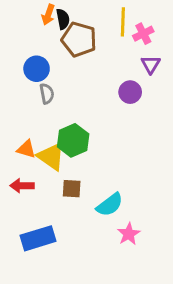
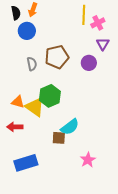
black semicircle: (63, 19) -> (16, 13), moved
brown pentagon: (79, 39) -> (57, 57), moved, turned -30
blue circle: (37, 69) -> (27, 31), moved
brown square: (72, 189) -> (59, 138), moved
cyan semicircle: (110, 205) -> (70, 127), moved

